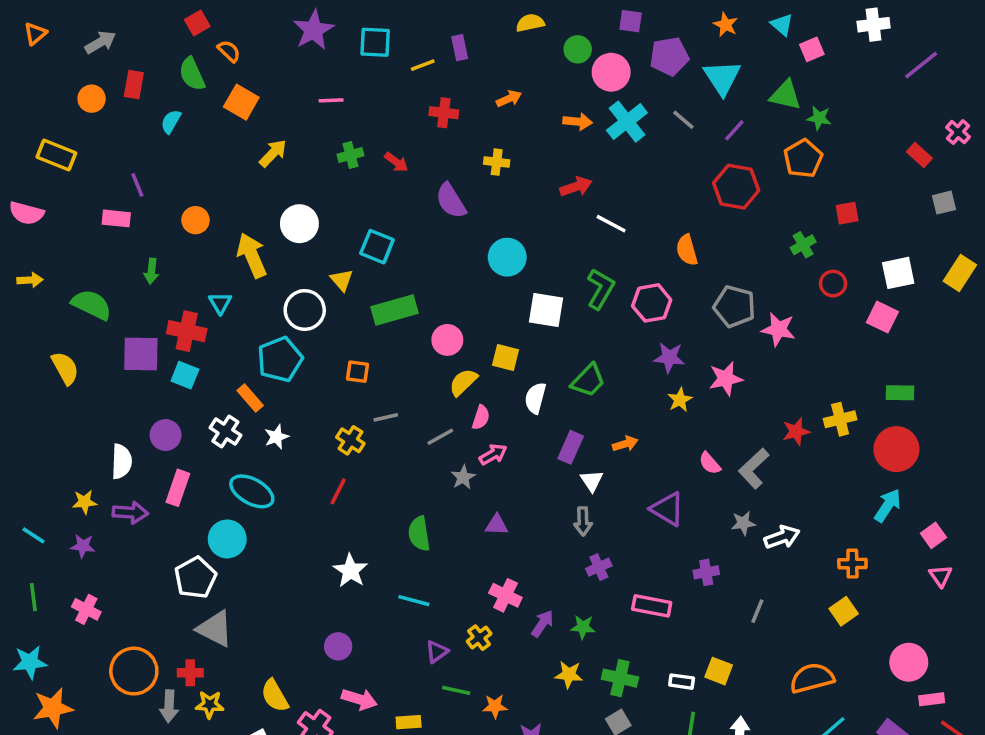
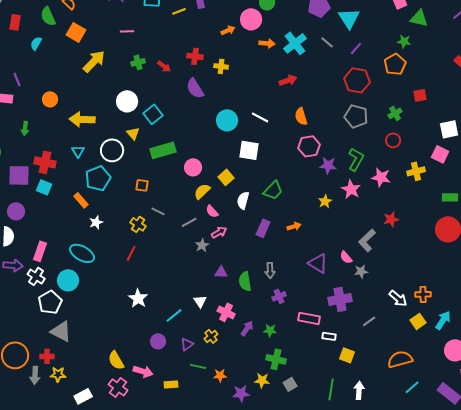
pink circle: (611, 72) -> (251, 19), moved
green triangle: (785, 95) -> (419, 18), moved
red cross: (444, 113) -> (195, 56), moved
yellow arrow: (273, 153) -> (94, 61), size x1.4
red arrow: (576, 187) -> (288, 80), moved
white circle: (299, 224) -> (127, 101), moved
white line: (611, 224) -> (260, 117), moved
cyan square: (377, 247) -> (153, 114), turned 30
orange semicircle: (687, 250) -> (301, 116), moved
yellow arrow: (252, 255) -> (82, 119), turned -65
red circle: (833, 284) -> (393, 140), moved
green L-shape: (601, 289) -> (356, 159), moved
cyan triangle: (220, 303) -> (78, 151), moved
gray pentagon: (734, 306) -> (356, 116), moved
pink star: (778, 329) -> (381, 177), moved
yellow square: (505, 358) -> (226, 177), turned 35
purple star: (669, 358) -> (328, 165), moved
pink star: (726, 379) -> (351, 189), turned -30
gray line: (386, 417) -> (158, 211), turned 40
pink semicircle: (481, 417) -> (212, 211), turned 120
yellow cross: (840, 419) -> (416, 171), moved
white cross: (225, 432) -> (36, 276), moved
purple circle: (166, 435) -> (16, 211), moved
pink semicircle: (710, 463) -> (346, 257), moved
white triangle: (592, 481) -> (200, 301), moved
cyan arrow: (888, 505) -> (443, 320), moved
green semicircle: (419, 534) -> (245, 281), moved
white arrow: (782, 537) -> (398, 298), moved, turned 60
purple cross: (706, 572) -> (340, 299), size x1.6
cyan line: (414, 601) -> (174, 315), turned -54
gray line: (757, 611) -> (369, 321), turned 32
purple circle: (338, 646) -> (158, 341), moved
yellow star: (569, 675) -> (262, 380), moved
green cross: (620, 678) -> (276, 359), moved
white rectangle: (682, 682) -> (329, 336), moved
yellow semicircle: (275, 696) -> (116, 360), moved

